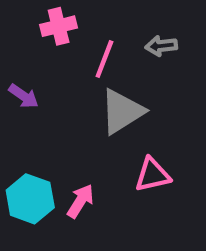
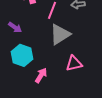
cyan hexagon: (30, 199) -> (22, 55), moved

